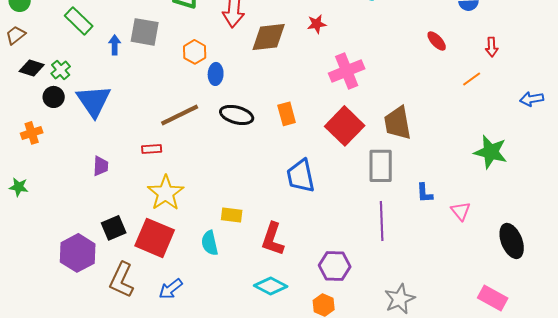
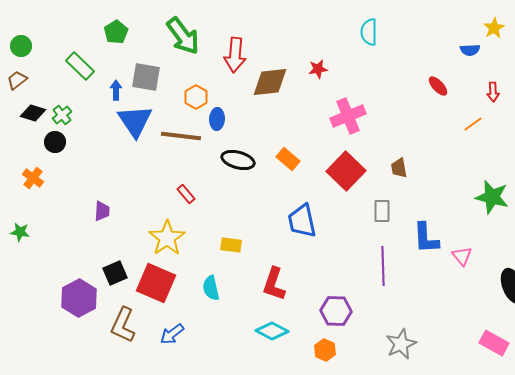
blue triangle: (94, 101) -> (135, 121), moved
orange rectangle: (287, 114) -> (288, 159), turned -35
brown line: (180, 115) -> (181, 136), moved, turned 33
brown trapezoid: (398, 123) -> (399, 168), size x0.6
orange cross: (32, 133) -> (33, 178), turned -35
red rectangle: (152, 149) -> (186, 194), moved, turned 54
gray rectangle: (381, 166) -> (382, 211), size x0.7
blue L-shape: (425, 193) -> (426, 238), size x1.6
yellow rectangle: (232, 215) -> (231, 245), moved

